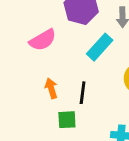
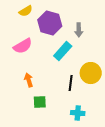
black line: (83, 93) -> (71, 83), moved

